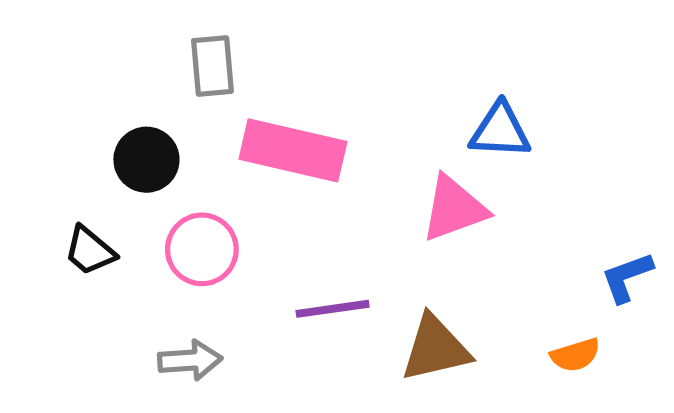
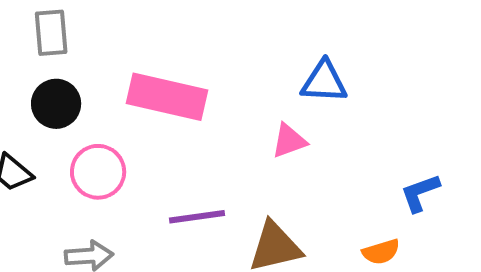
gray rectangle: (212, 66) -> (51, 33), moved
pink triangle: (454, 208) -> (289, 141), size x0.7

